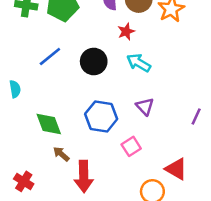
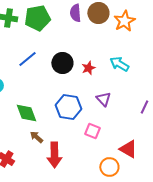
red star: (126, 32) -> (88, 68), moved
cyan arrow: (139, 63) -> (119, 64), moved
pink square: (131, 146) -> (92, 131), turned -35

